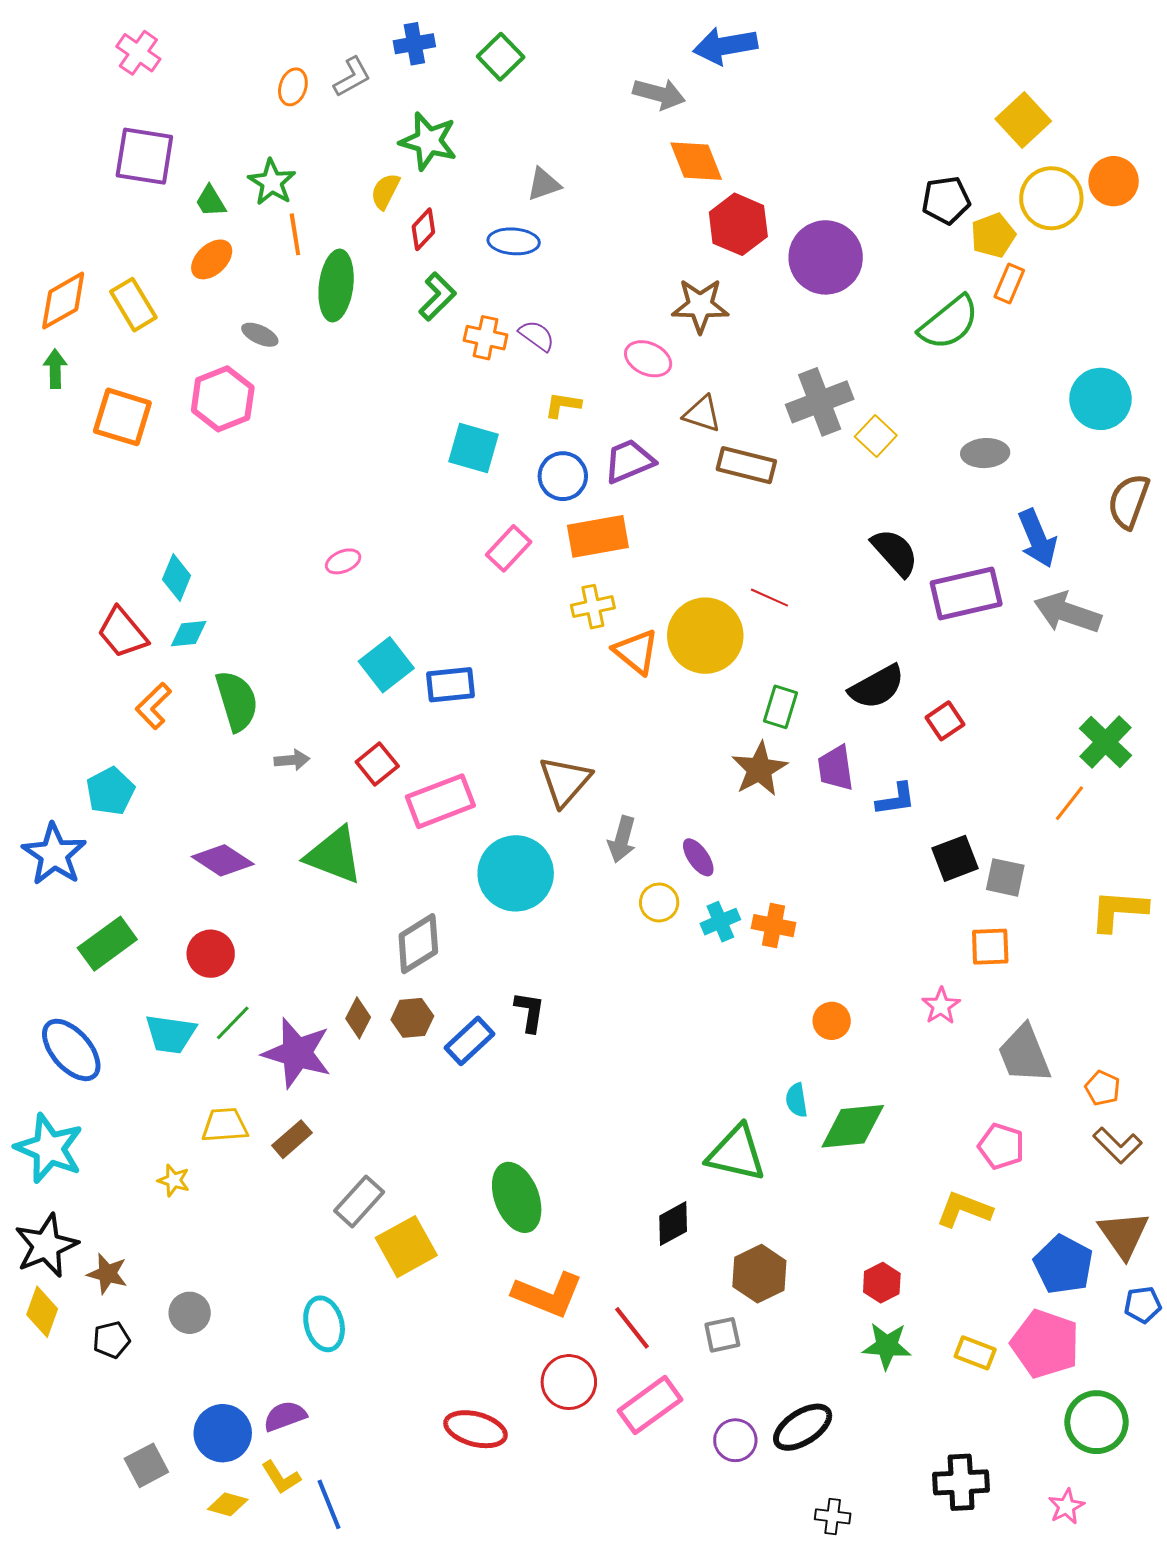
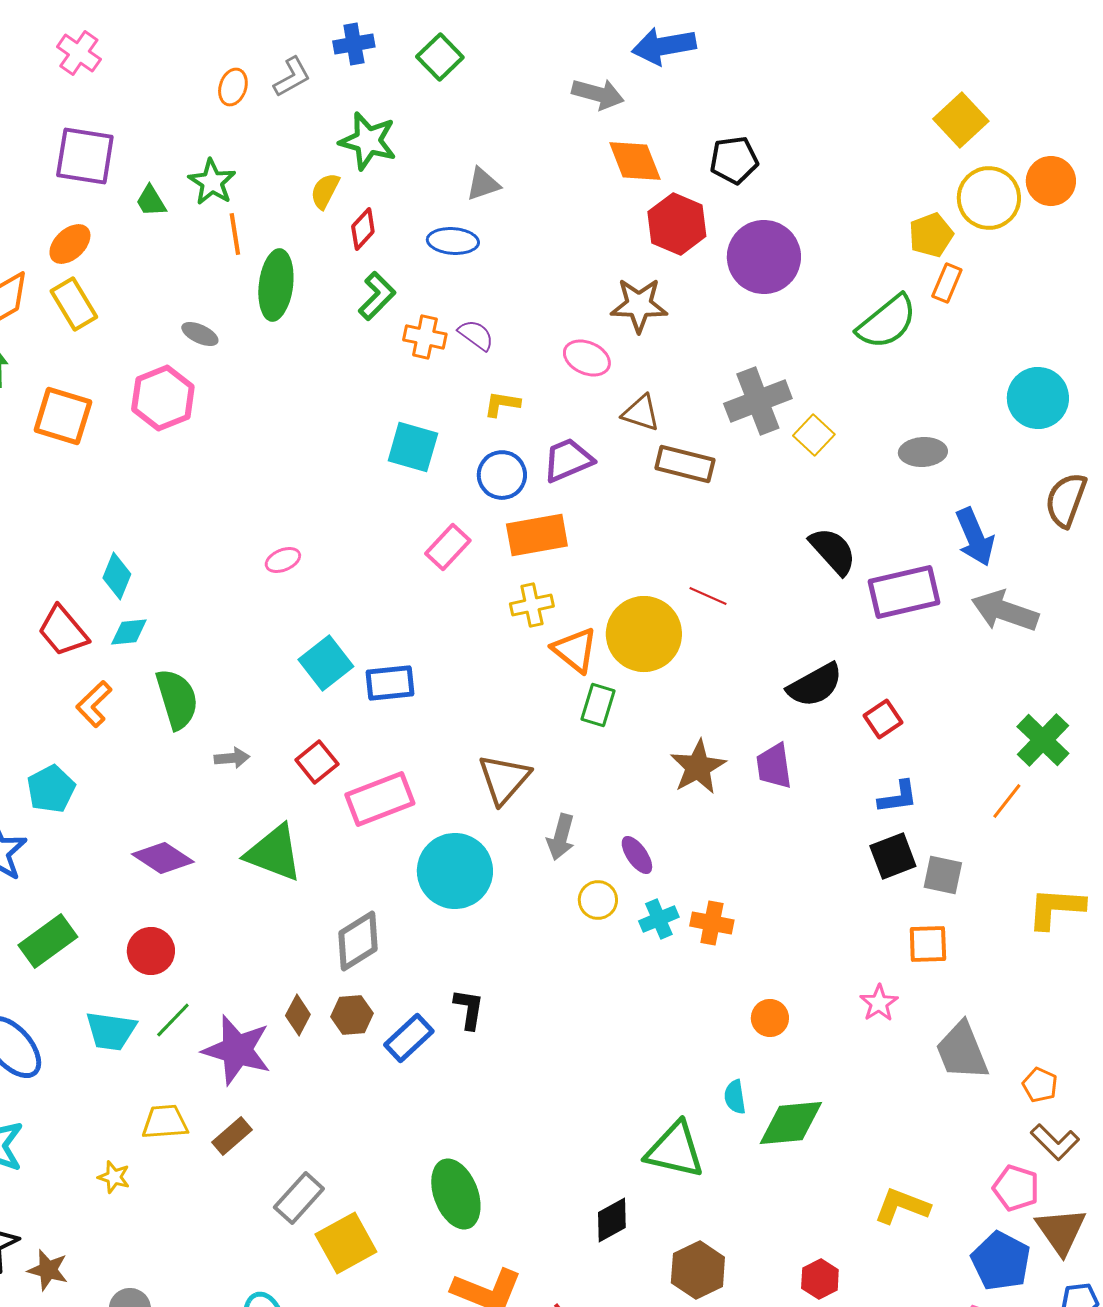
black pentagon: (946, 200) -> (734, 160), moved
orange ellipse: (212, 259) -> (70, 244), moved
green rectangle: (780, 707) -> (598, 705), moved
blue L-shape: (896, 799) -> (898, 797), moved
pink pentagon: (1001, 1146) -> (1016, 1188), moved

